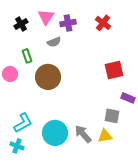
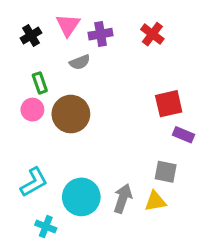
pink circle: (10, 74) -> (32, 110), moved
purple rectangle: (128, 98) -> (183, 135), moved
gray arrow: (83, 134) -> (123, 198), turned 60
cyan cross: (17, 146) -> (46, 227), moved

